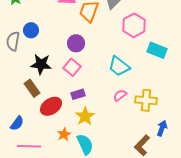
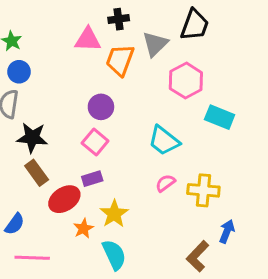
blue circle: (31, 30) -> (19, 72), moved
black star: (41, 64) -> (32, 138), moved
purple rectangle: (78, 94) -> (92, 179), moved
orange star: (64, 134) -> (83, 228), moved

